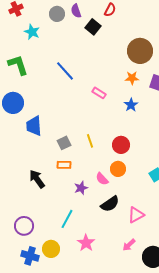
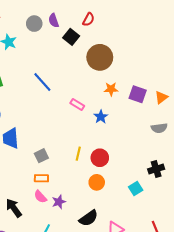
brown circle: (140, 51) -> (100, 57), moved
blue star: (131, 105) -> (101, 117), moved
yellow line: (90, 141) -> (78, 154), moved, turned 32
black arrow: (37, 179) -> (14, 208), moved
pink semicircle: (102, 179) -> (40, 197), moved

